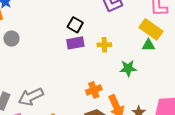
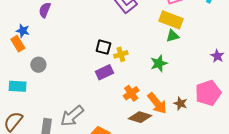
black square: (75, 25) -> (103, 47), moved
purple rectangle: (75, 43) -> (104, 72), moved
yellow cross: (104, 45) -> (121, 54), moved

